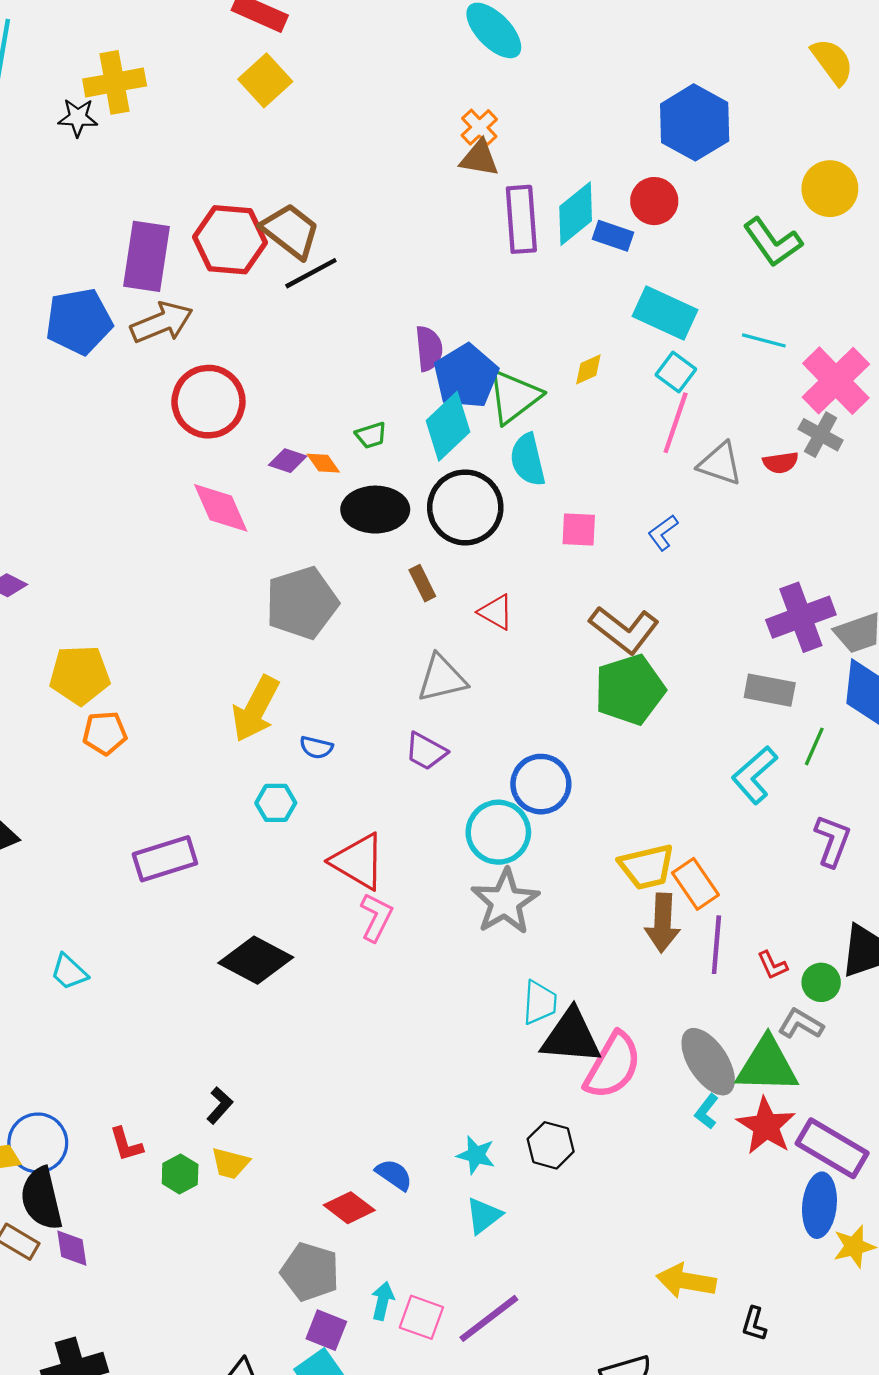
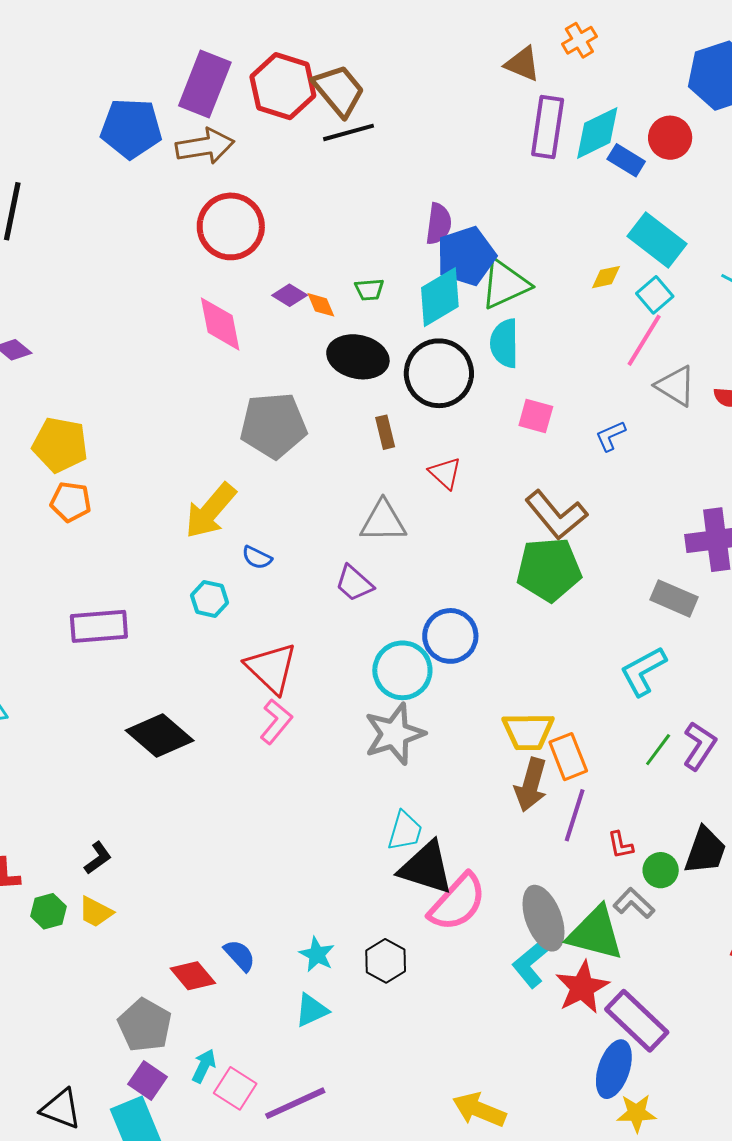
orange cross: (479, 127) -> (579, 40), moved
yellow diamond: (588, 369) -> (606, 277), moved
green line: (814, 746) -> (658, 750), moved
cyan L-shape: (707, 1111) -> (532, 962), size x1.6

